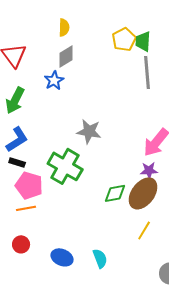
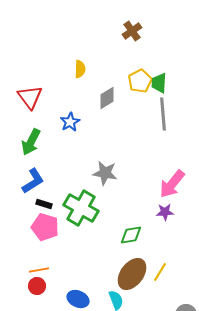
gray diamond: (66, 56) -> (107, 98), moved
black rectangle: (17, 162) -> (44, 204), moved
brown ellipse: (143, 193) -> (132, 274), moved
orange line: (26, 208) -> (39, 270), moved

